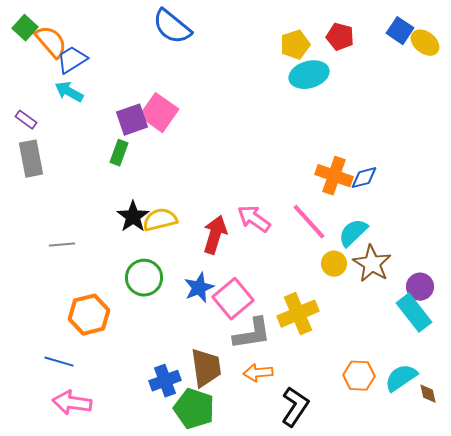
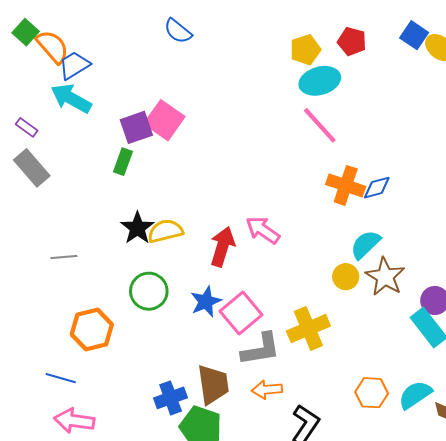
blue semicircle: (172, 27) -> (178, 31), size x0.7
cyan arrow: (69, 92) -> (71, 98), size x1.4
gray rectangle: (31, 159) -> (32, 168), turned -30
pink line: (309, 222) -> (320, 125), moved

